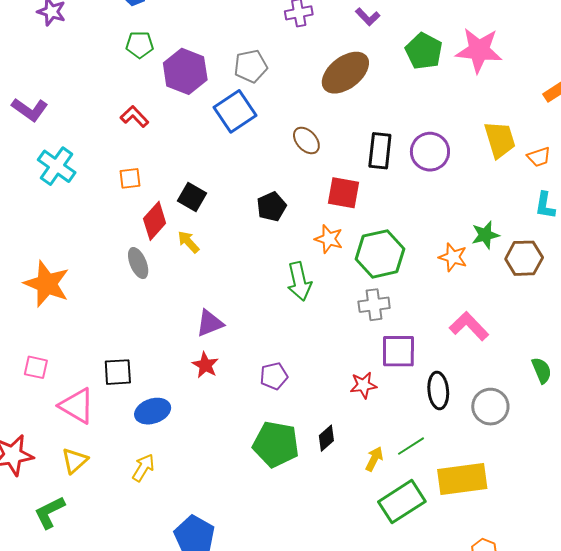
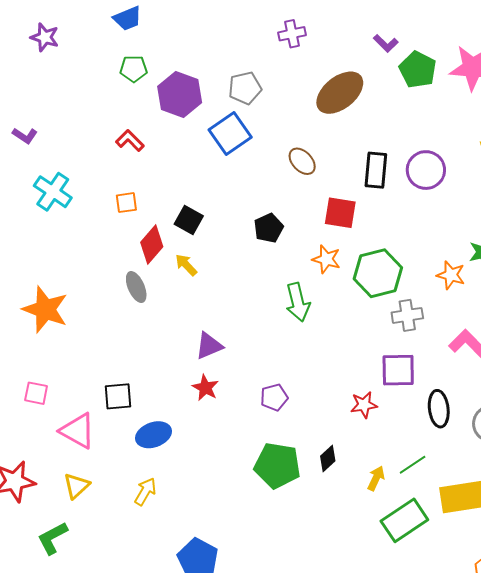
purple L-shape: (368, 17) -> (386, 43), moved
purple L-shape: (30, 110) -> (25, 136), size x0.7
gray cross: (374, 305) -> (407, 315), moved

